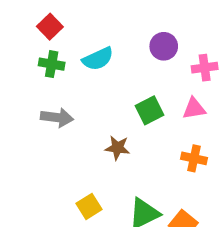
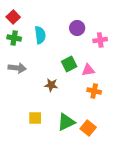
cyan semicircle: (98, 59) -> (40, 35), turned -72
pink triangle: (194, 109) -> (88, 70), moved
yellow square: (89, 206) -> (35, 118), turned 32

